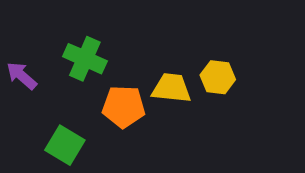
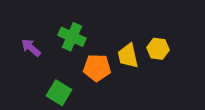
yellow trapezoid: (171, 88) -> (128, 56), turned -108

